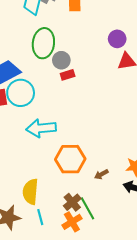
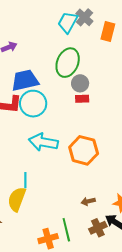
orange hexagon: (70, 159) -> (84, 150), moved
brown cross: (72, 202) -> (98, 228), moved
cyan line: (40, 217) -> (25, 180), moved

